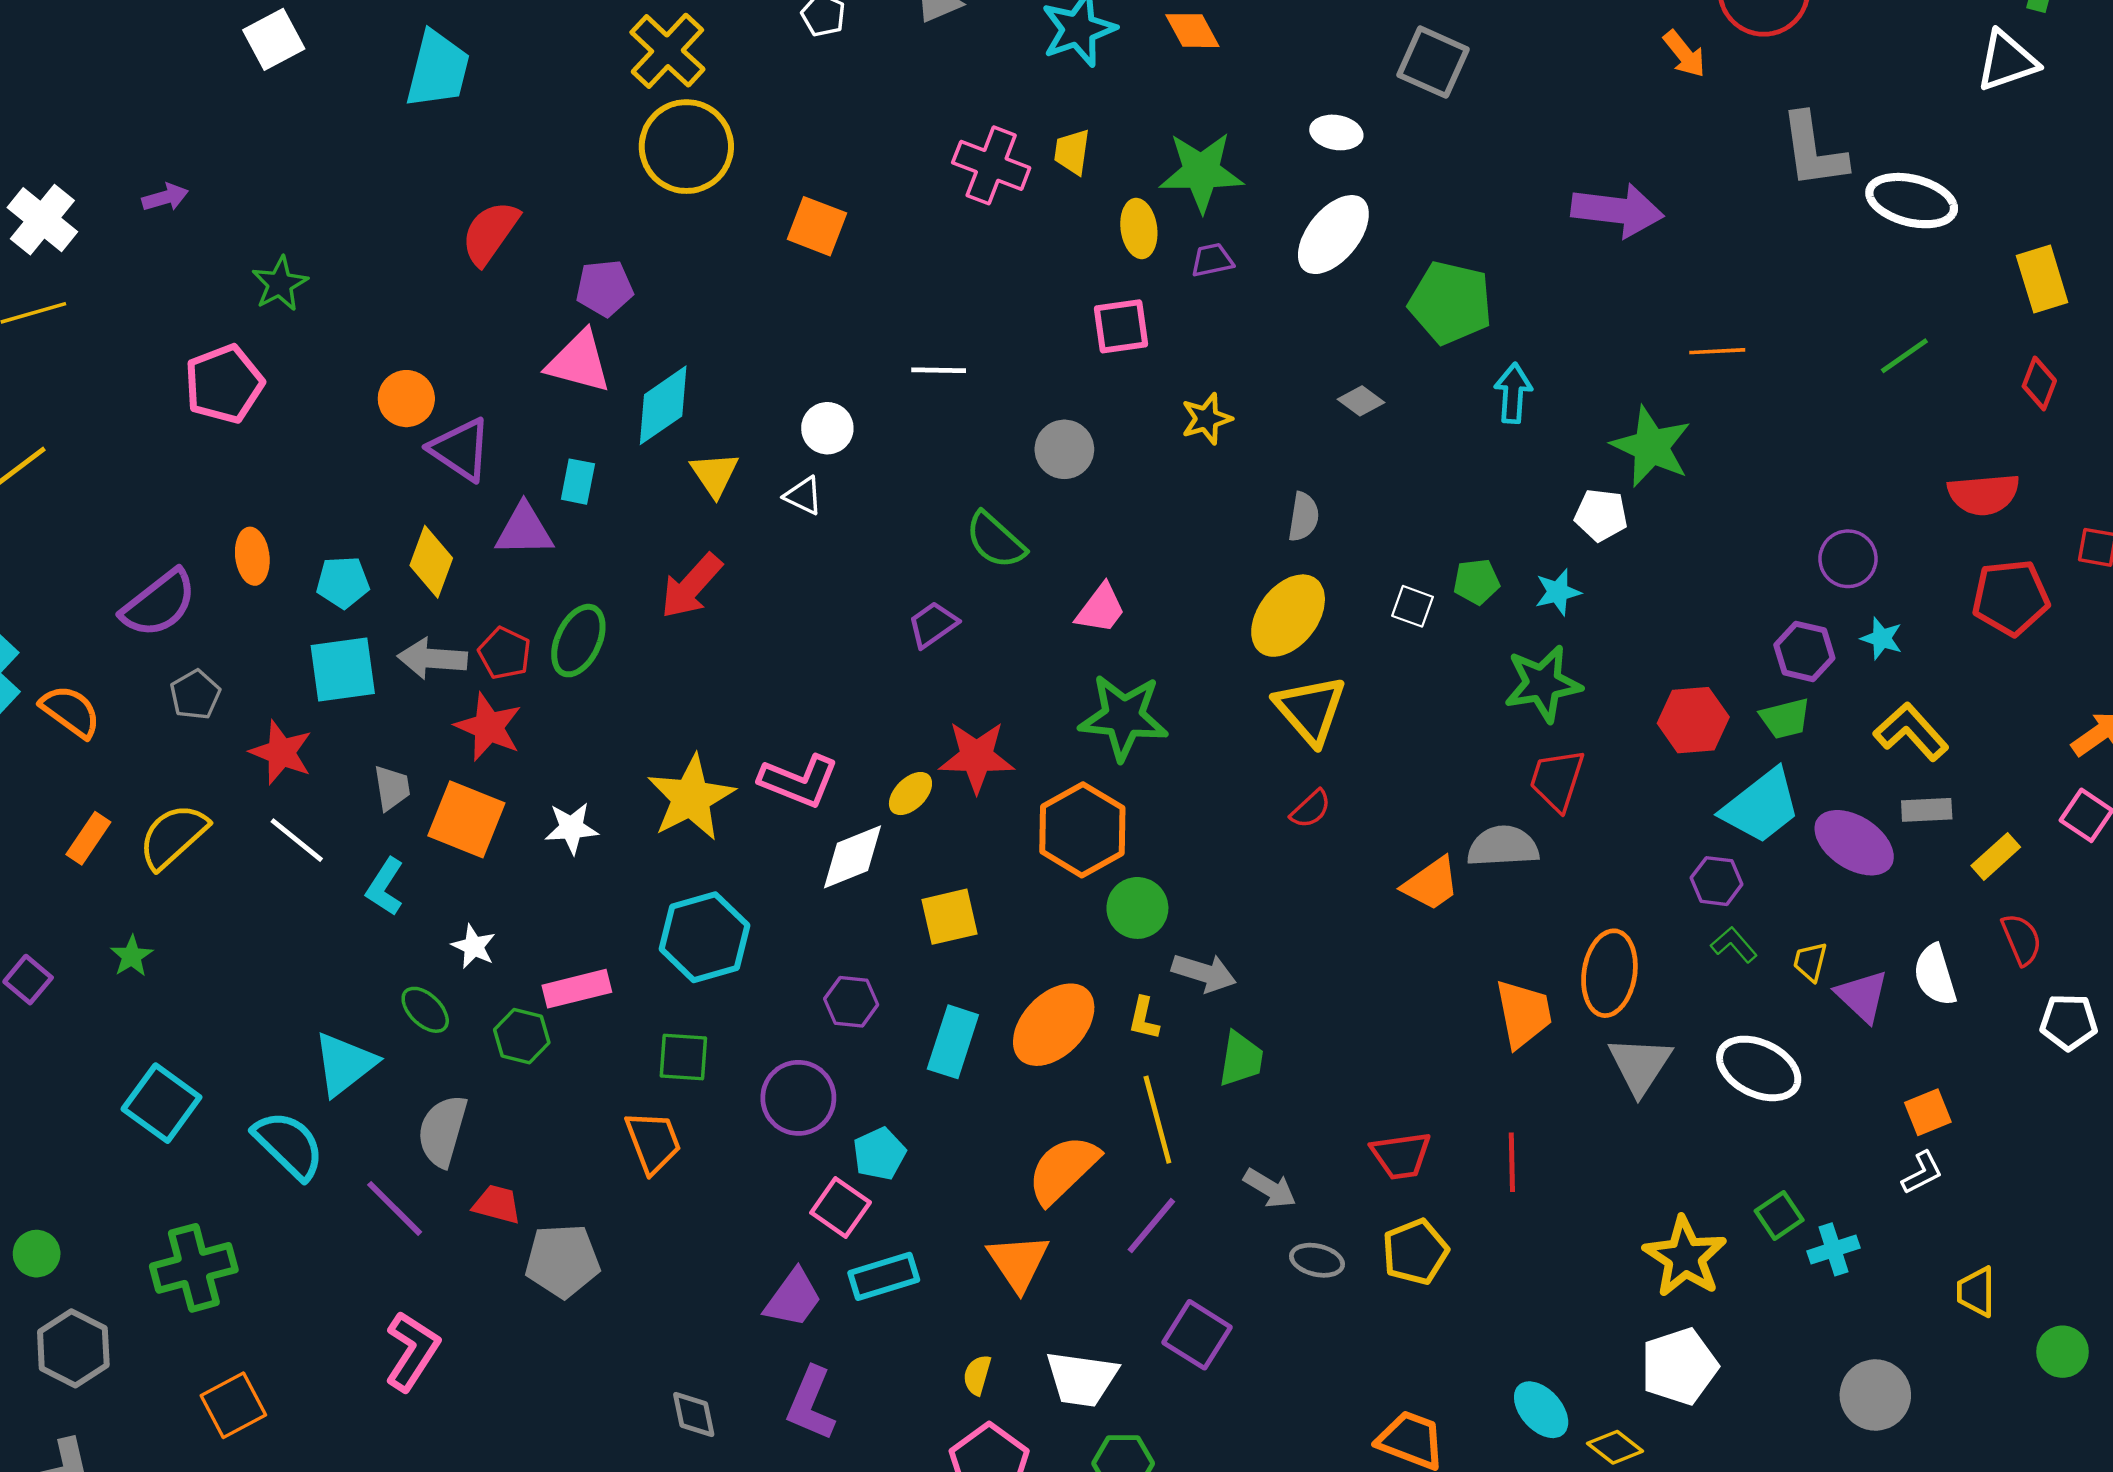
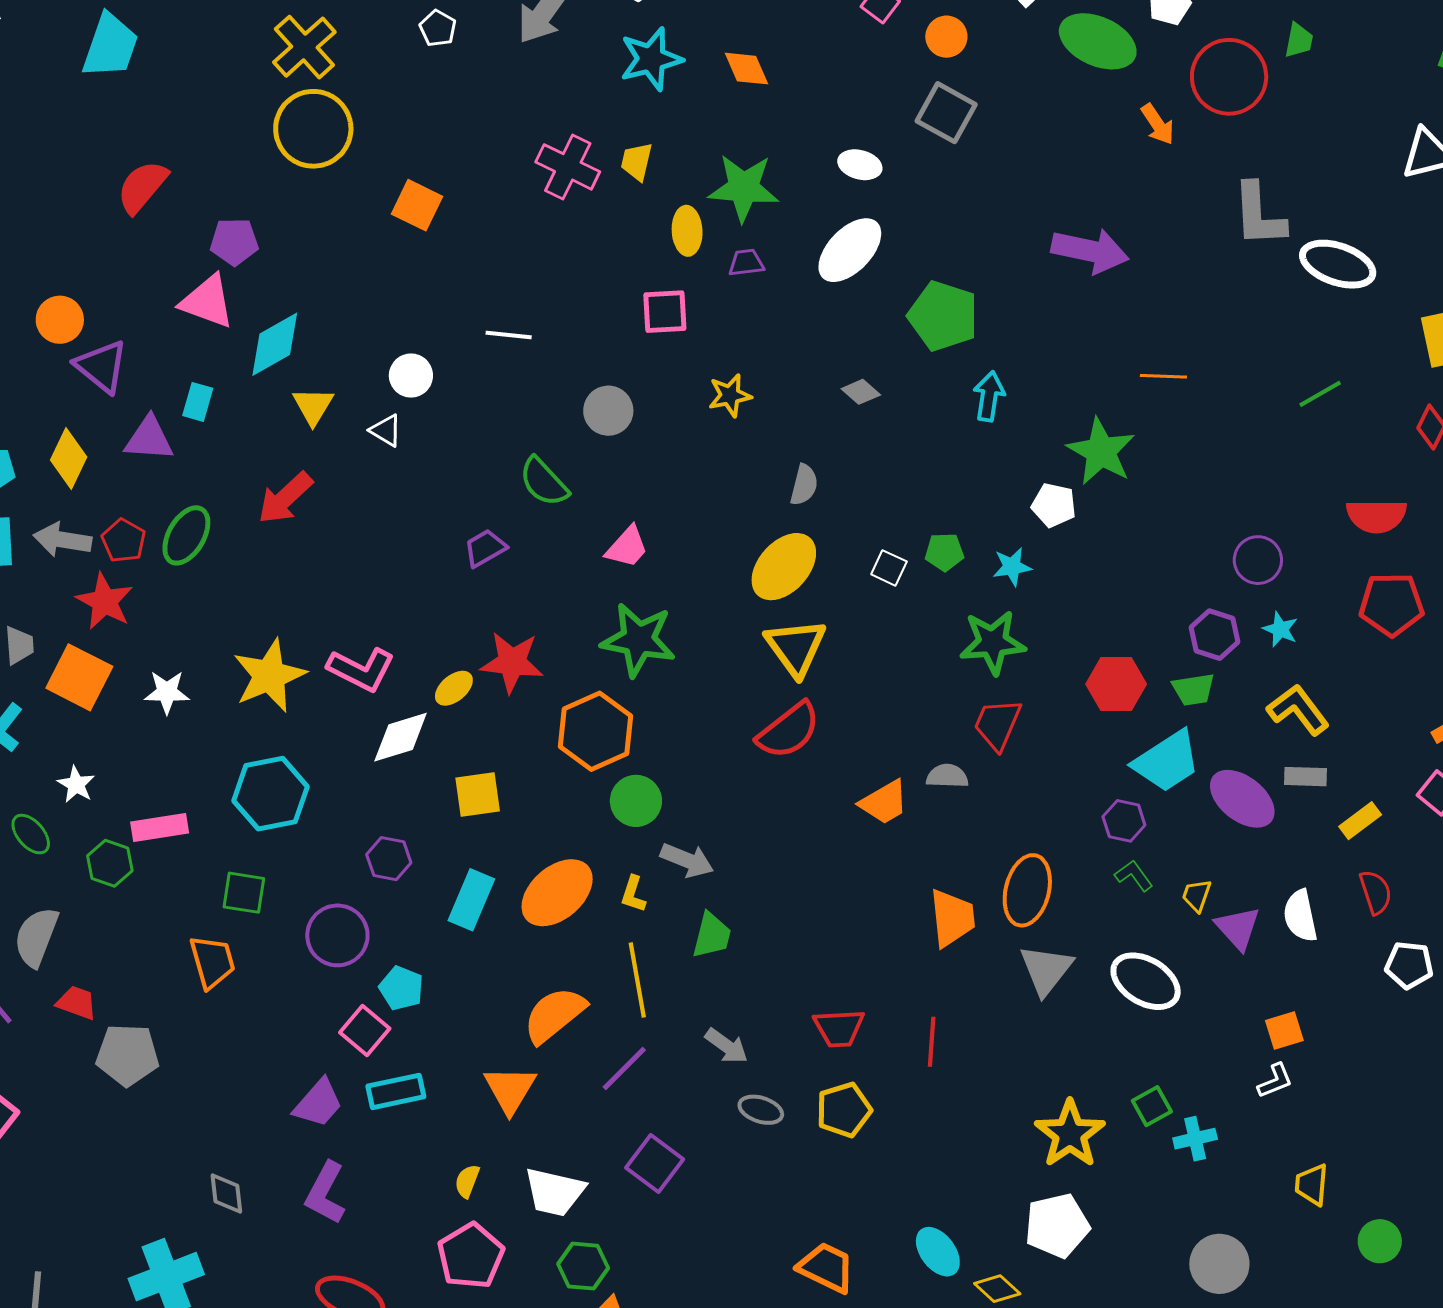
red semicircle: (1311, 809) -> (789, 731), size x1.8
gray semicircle: (1503, 846) -> (947, 776), size x0.7
cyan pentagon: (879, 1154) -> (401, 988), turned -30

